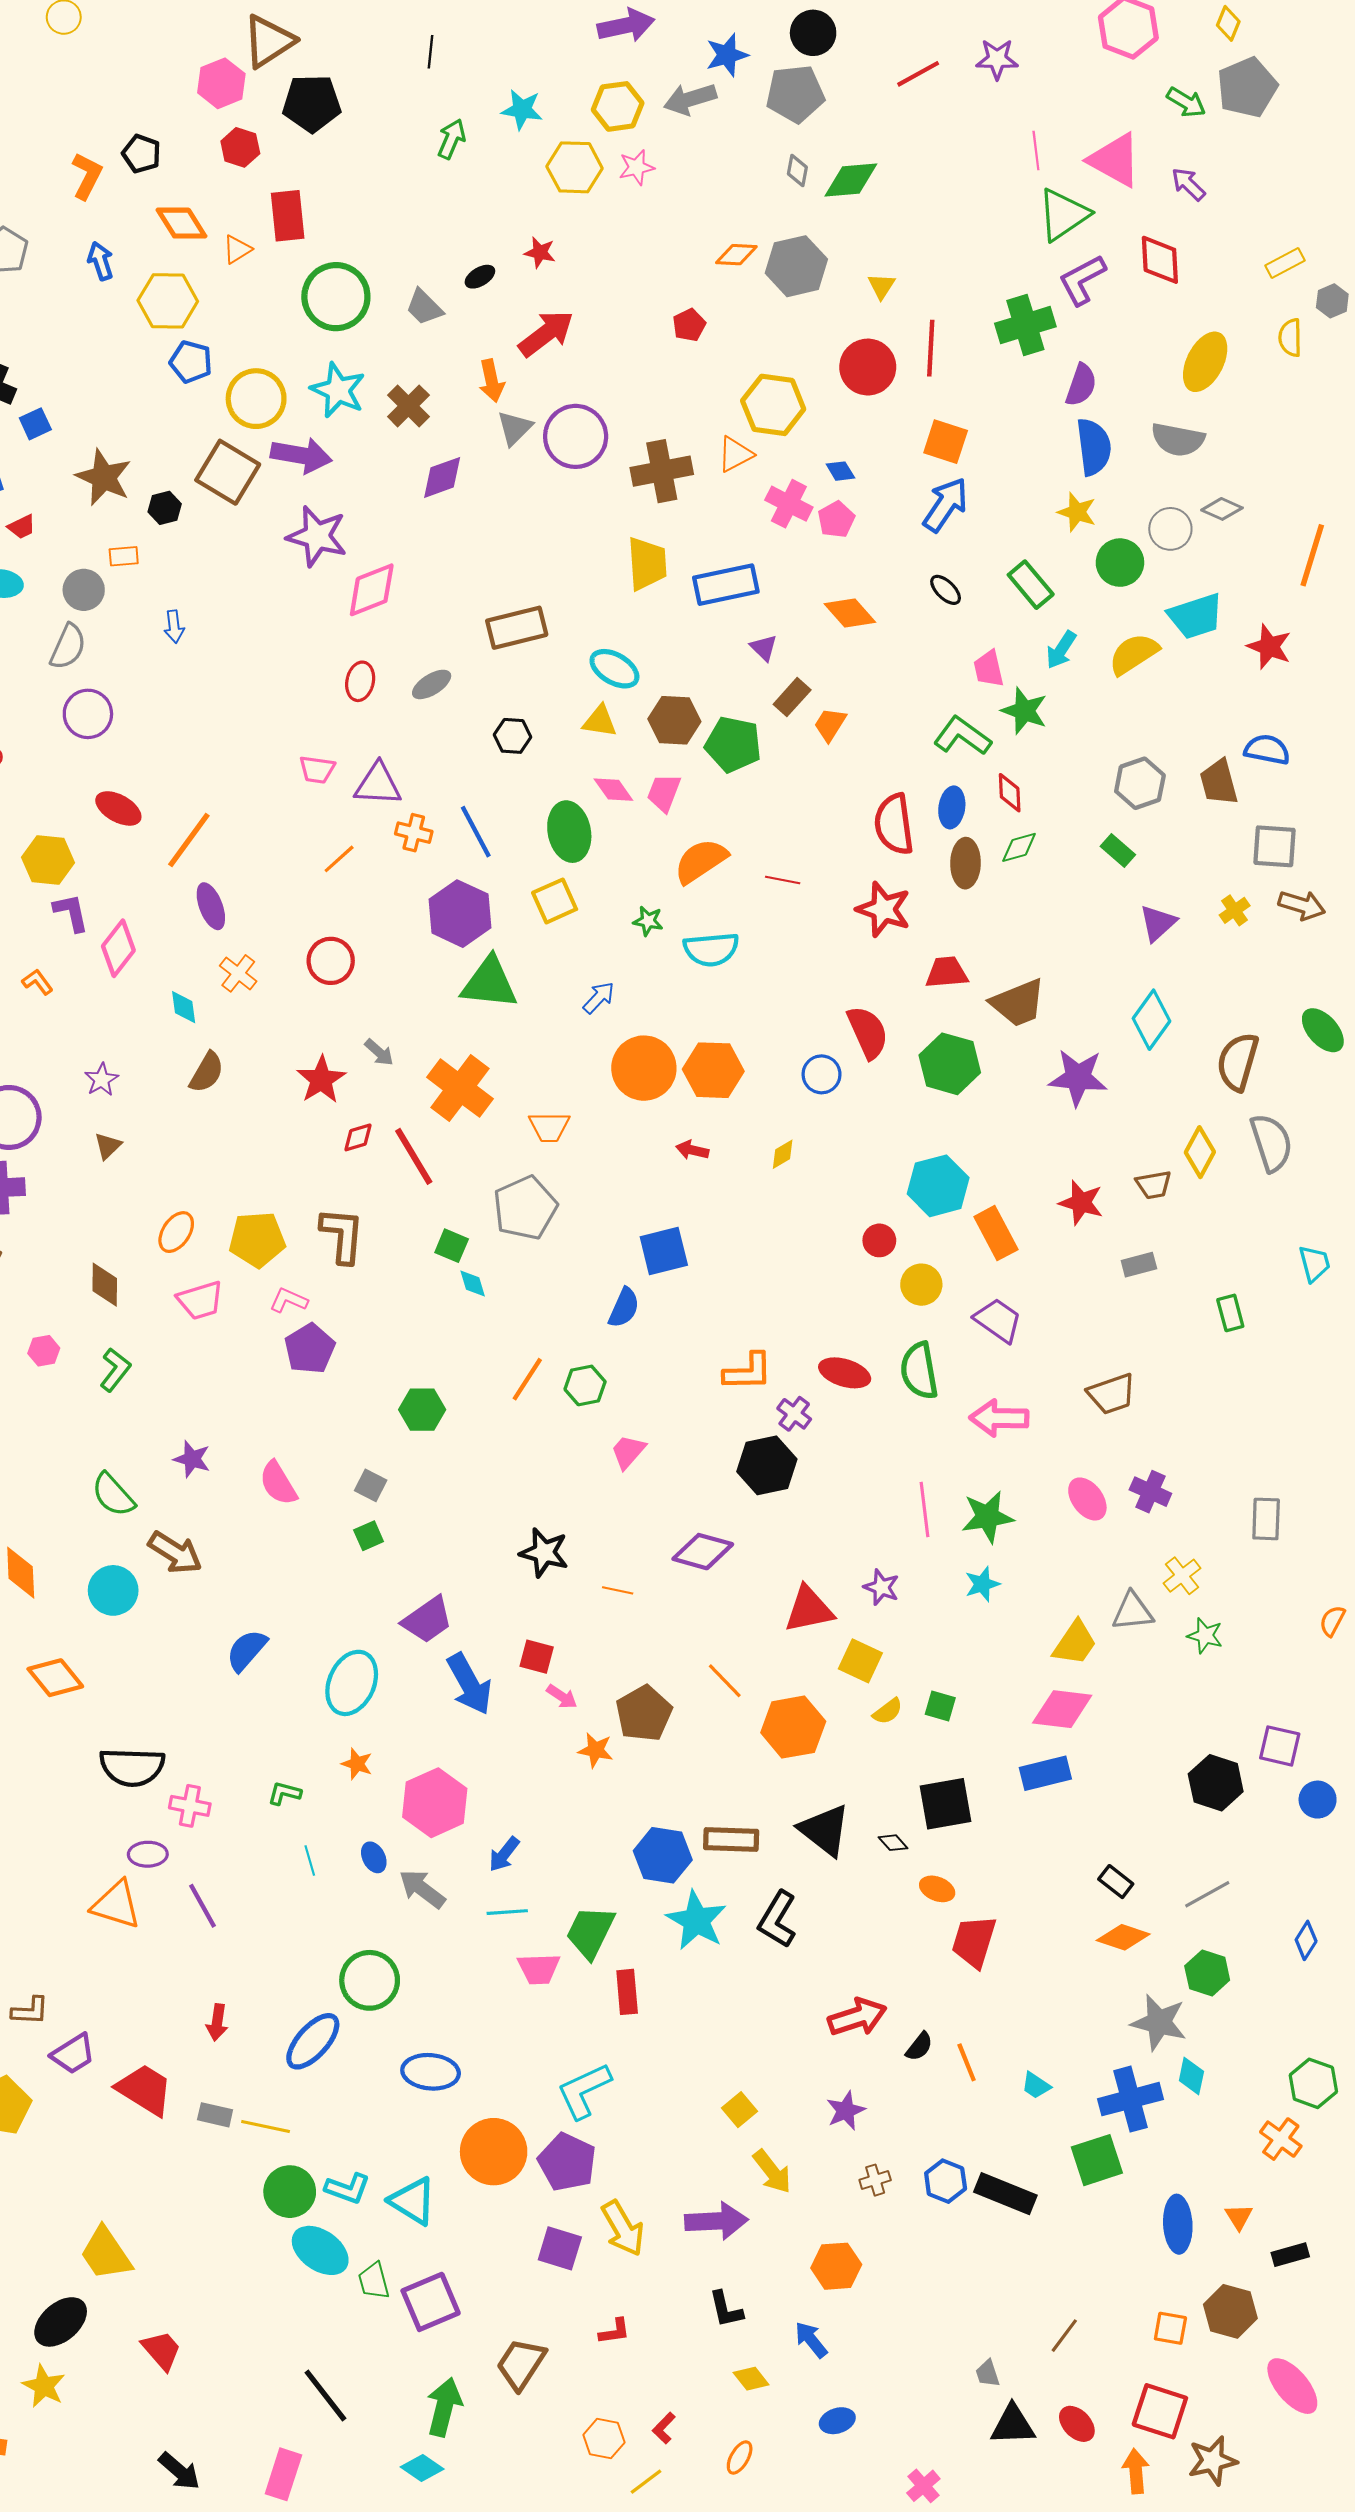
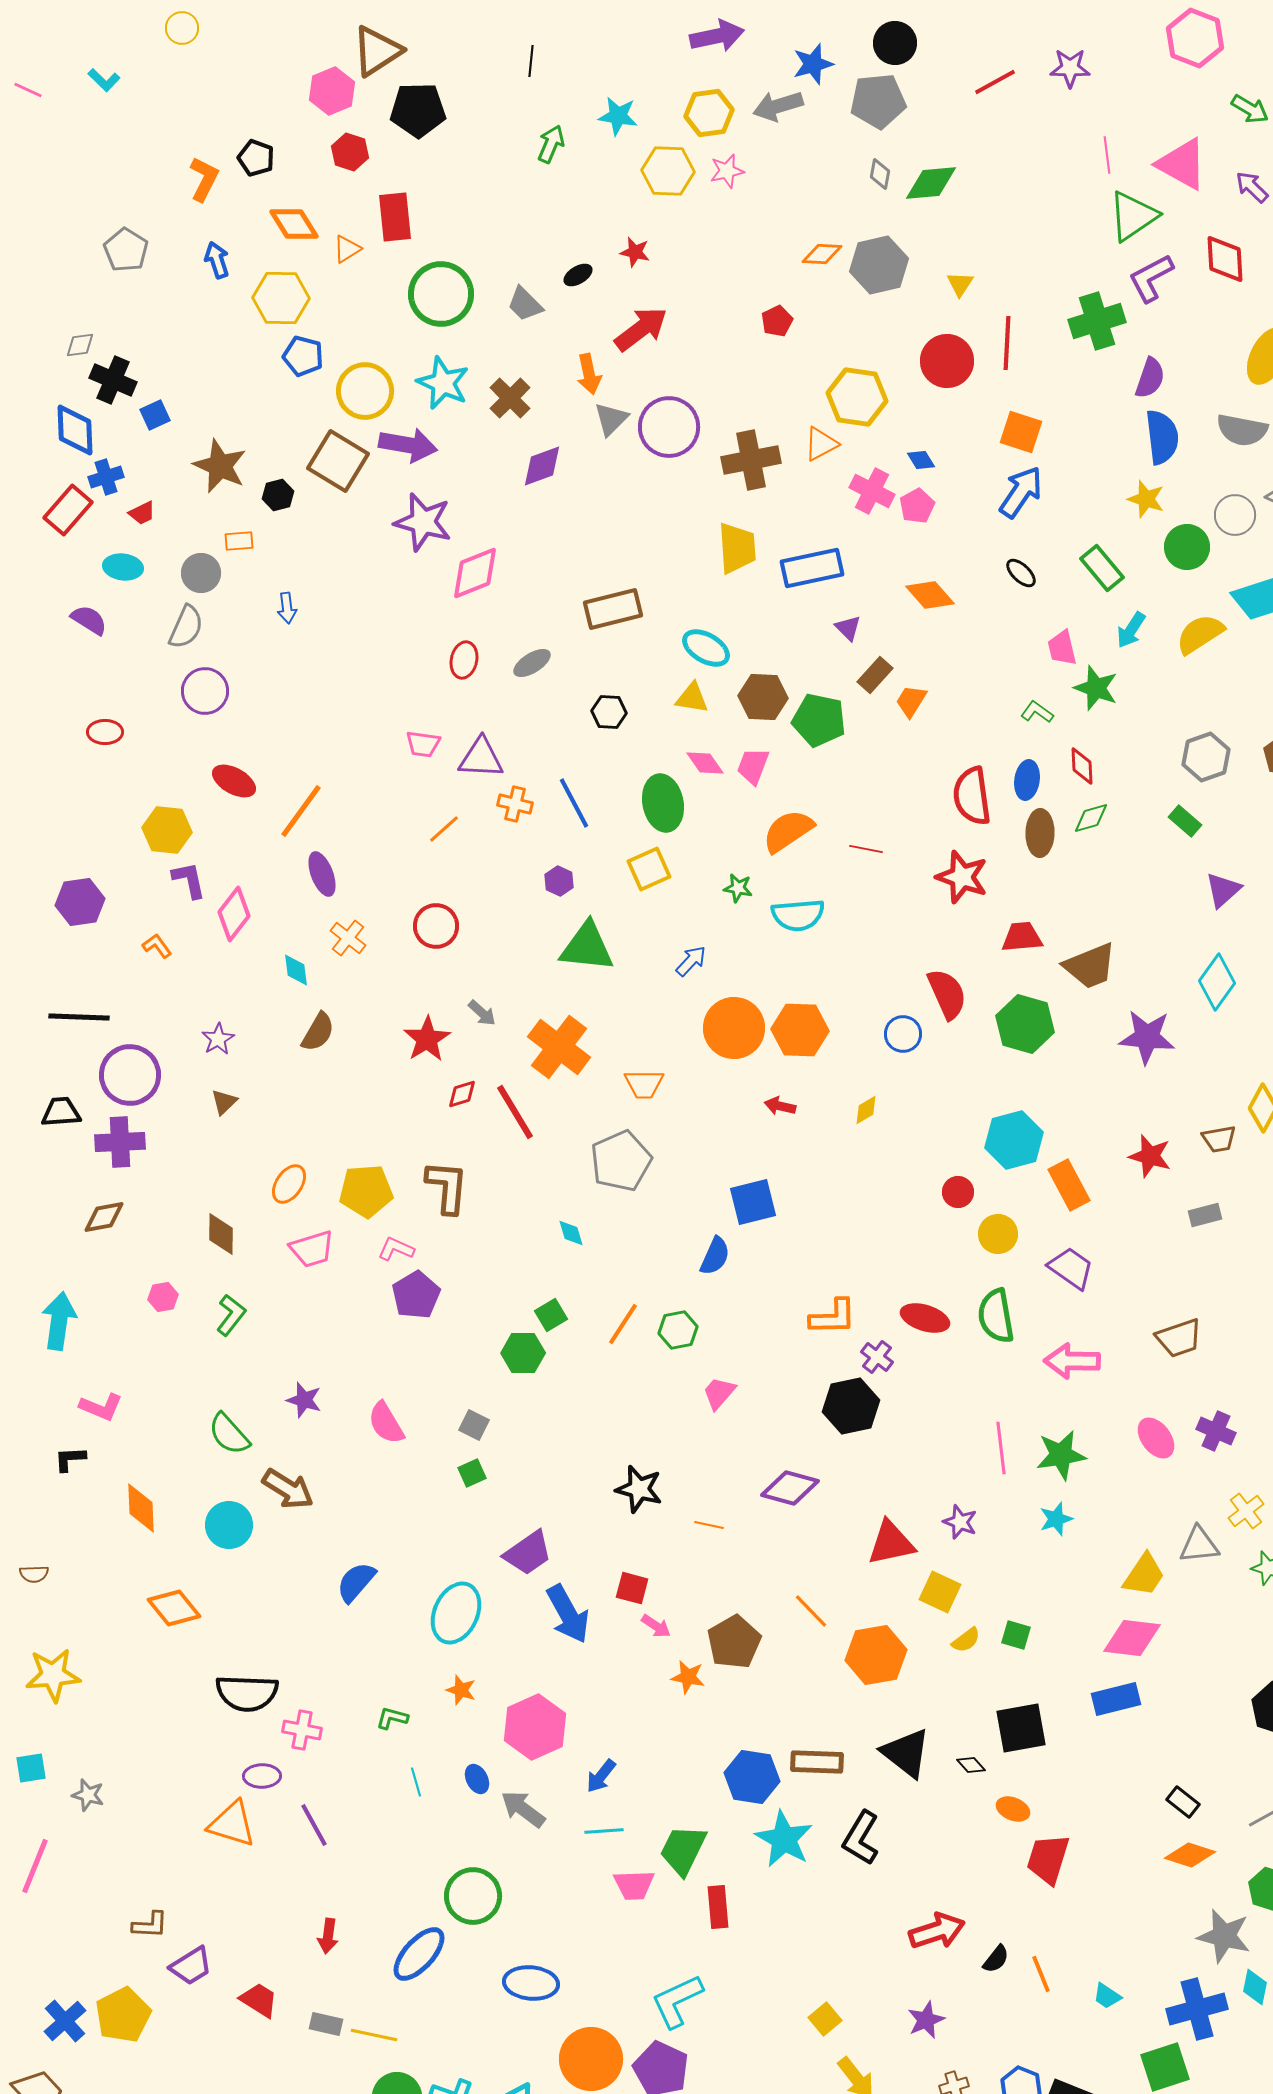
green L-shape: (962, 736) -> (1037, 712), size x0.6
purple hexagon: (460, 914) -> (559, 881), size x0.5
green square: (452, 1246) -> (551, 1315), moved, turned 36
red trapezoid: (145, 2090) -> (259, 2000), size x0.7

